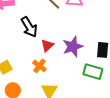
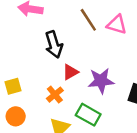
green rectangle: (93, 72) -> (88, 115), moved

